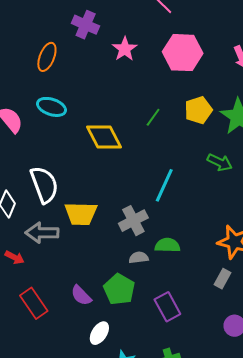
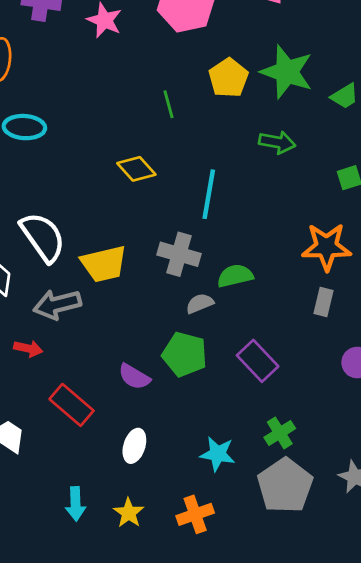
green line: (153, 117) -> (168, 104), turned -36
yellow diamond: (104, 137) -> (136, 169), moved, size x0.7
gray cross: (133, 221) -> (179, 254), turned -32
white ellipse: (99, 333) -> (134, 446), moved

